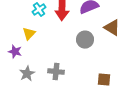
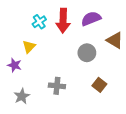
gray star: (27, 74) -> (22, 96), moved
brown square: (104, 80) -> (99, 85), moved, turned 32

